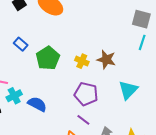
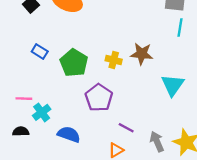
purple pentagon: (86, 94) -> (99, 98), moved, turned 30
blue semicircle: (37, 104) -> (69, 134), moved

